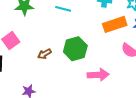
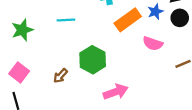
pink arrow: (98, 75) -> (116, 92), moved

